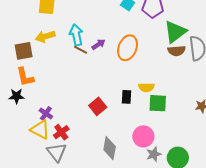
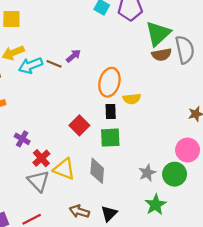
cyan arrow: (76, 35) -> (30, 65), moved, turned -95
orange ellipse: (128, 48) -> (109, 82), moved
green square: (158, 103) -> (110, 138), moved
yellow triangle: (40, 130) -> (64, 169), moved
pink circle: (143, 136) -> (188, 150), moved

